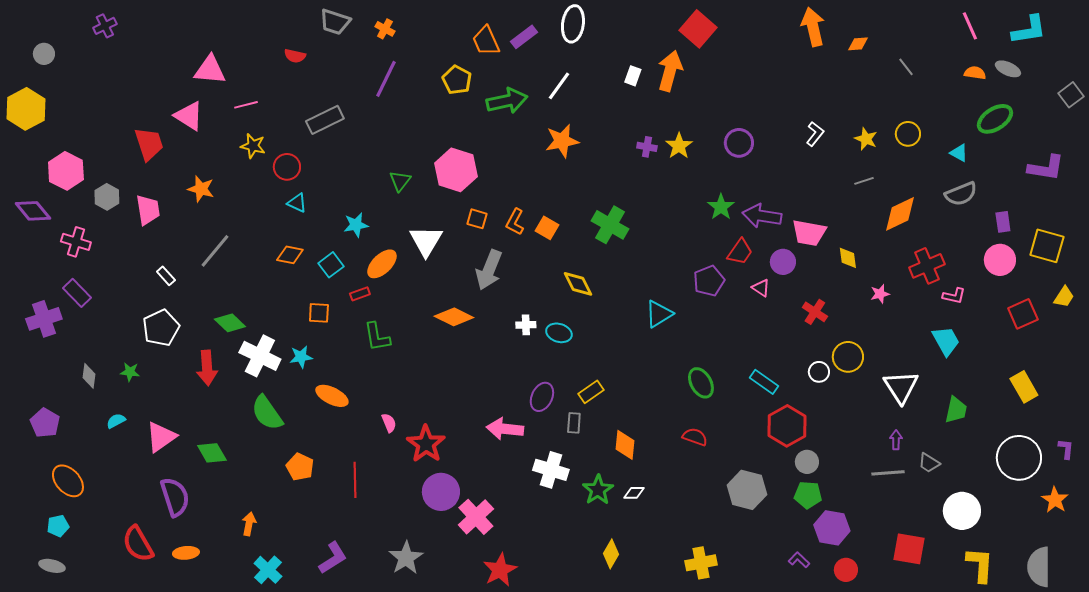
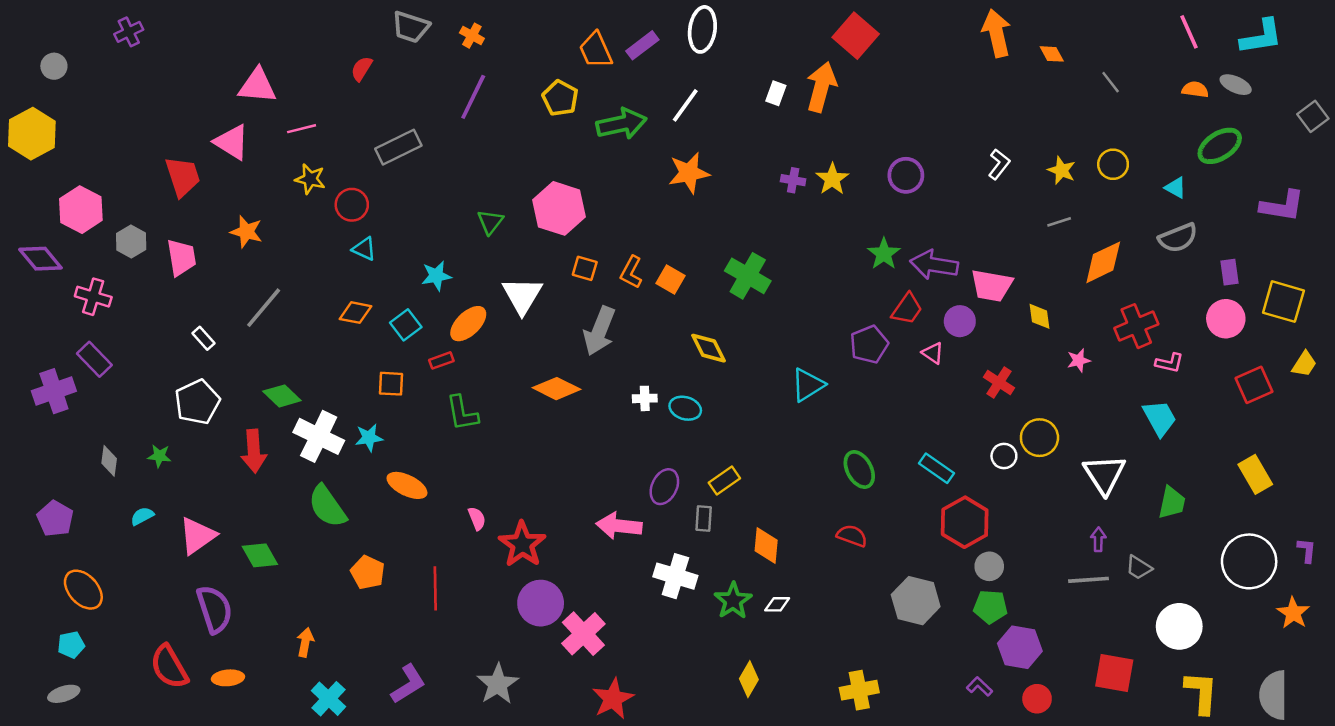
orange diamond: (858, 44) -> (1052, 54), turned 65
red semicircle: (295, 56) -> (362, 69), turned 110
gray ellipse: (52, 566) -> (64, 694), turned -30

